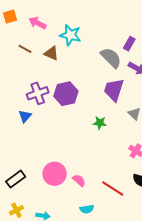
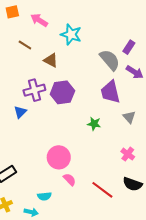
brown triangle: (51, 53) -> (51, 60), moved
purple trapezoid: (114, 90) -> (110, 92), turned -35
pink circle: (55, 174) -> (59, 157), moved
cyan semicircle: (87, 209) -> (44, 196), moved

